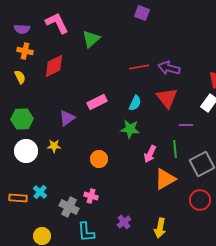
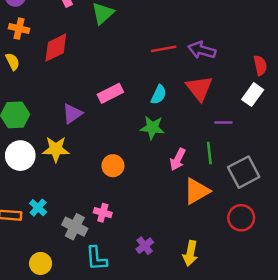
yellow star: (54, 146) -> (56, 149), size x1.5

